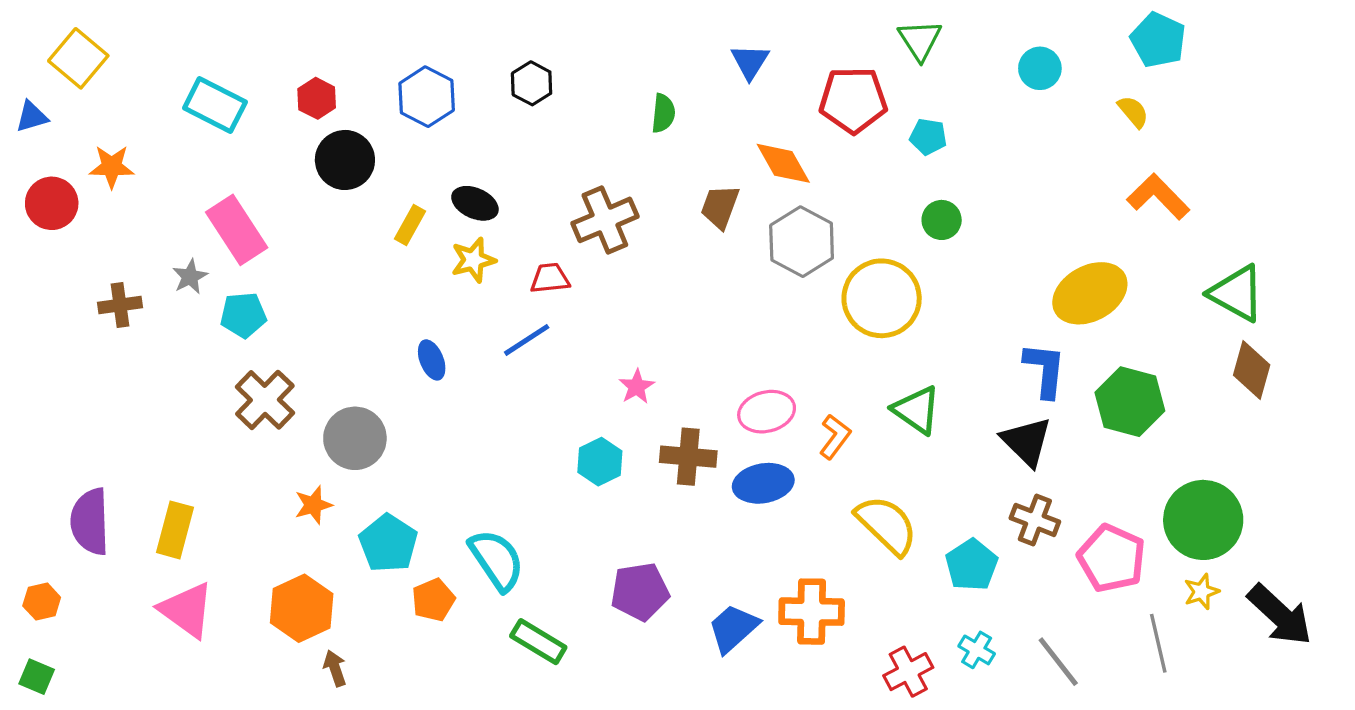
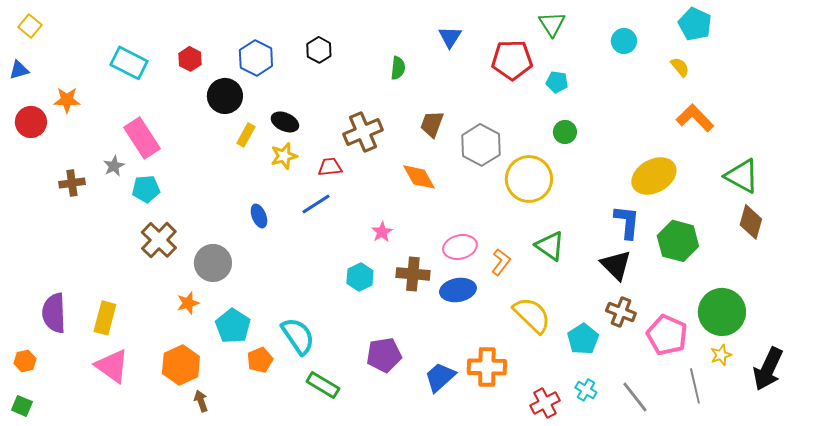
yellow square: (78, 58) -> (30, 26), moved, size x0.7
black circle: (345, 160) -> (225, 96), moved
orange diamond: (783, 163) -> (419, 177), moved
black arrow: (1280, 615) -> (768, 369), turned 72

